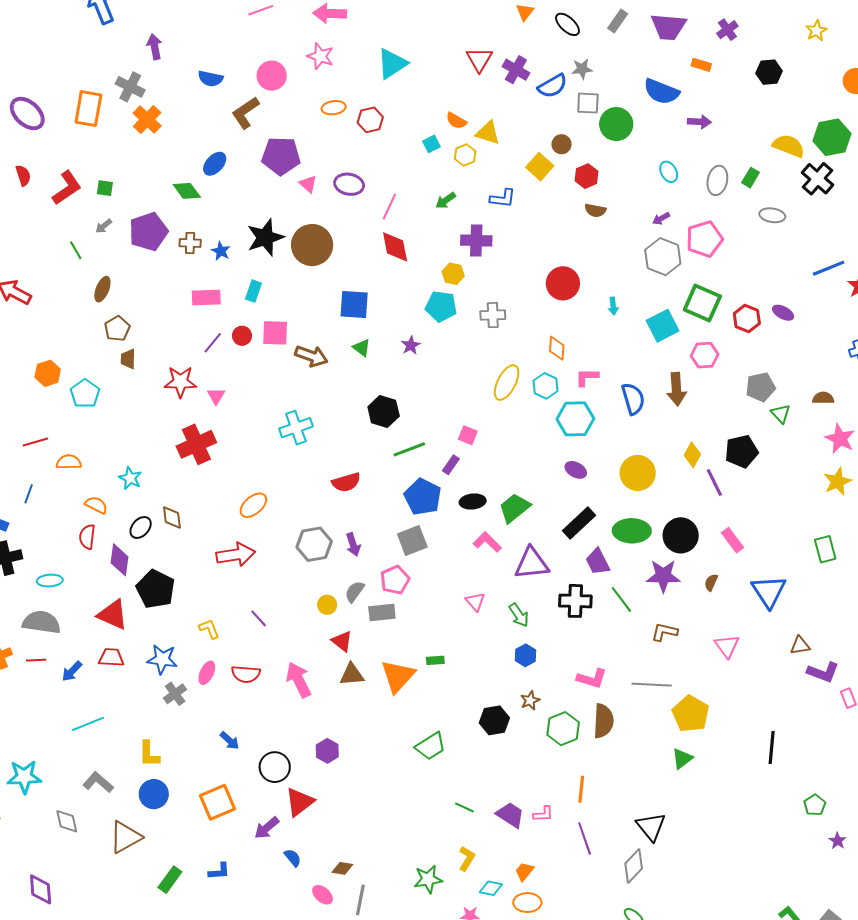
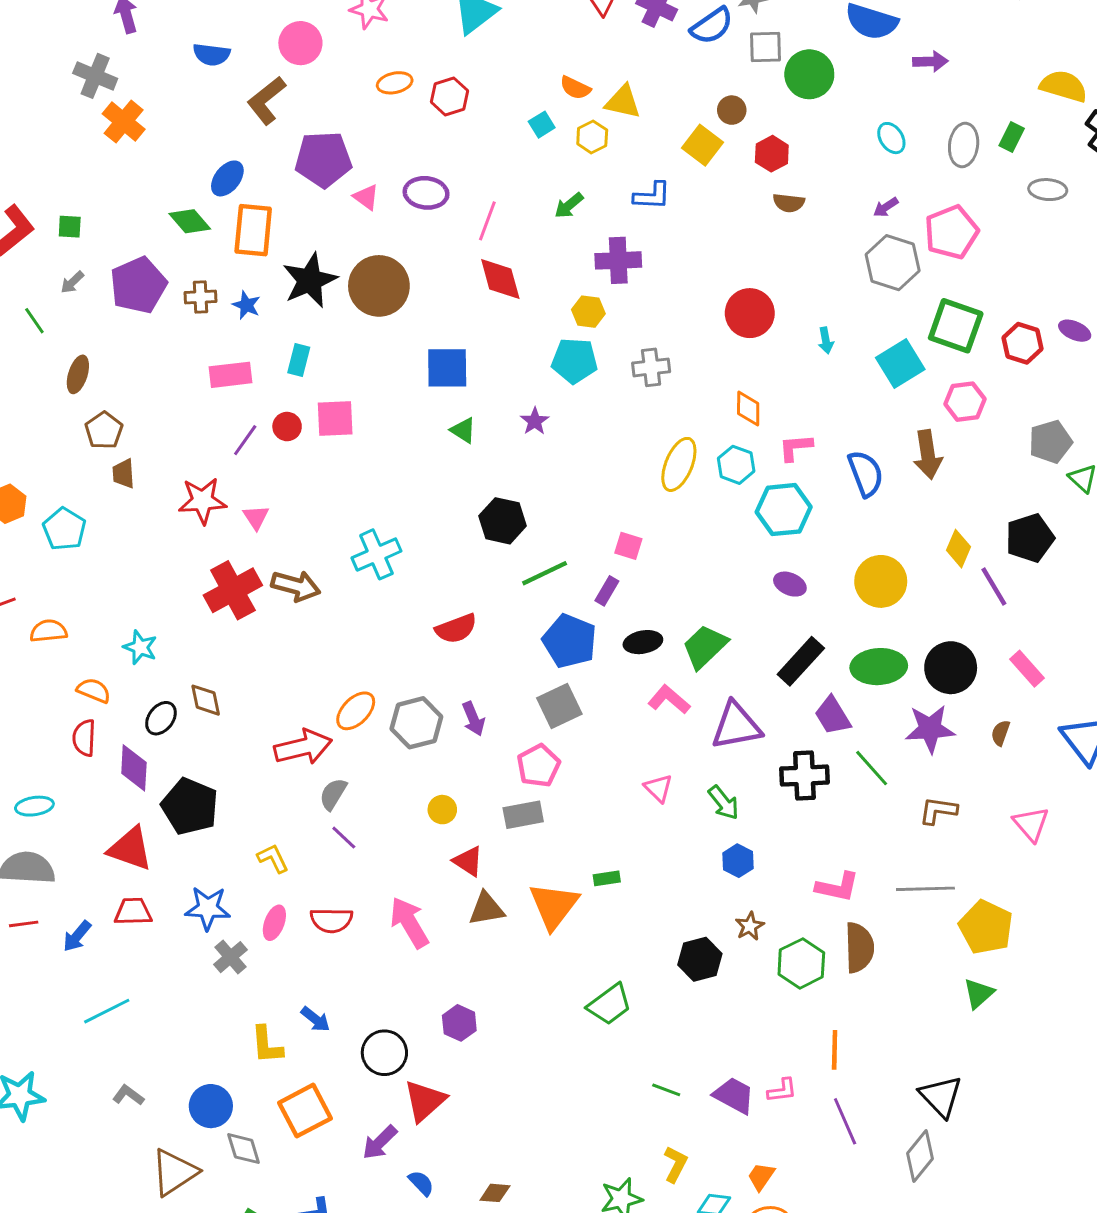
orange rectangle: (88, 109) -> (253, 230), moved
brown arrow: (311, 356) -> (296, 586), moved
orange ellipse: (253, 505) -> (356, 711), moved
gray semicircle: (355, 592) -> (333, 794), moved
yellow L-shape: (149, 754) -> (267, 1045), moved
gray L-shape: (98, 782) -> (128, 1095), size x0.7
gray diamond: (67, 821) -> (244, 1149), moved

